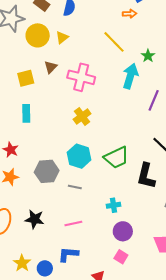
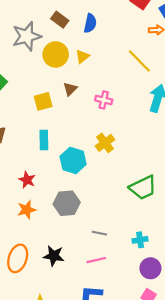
pink cross: (81, 77) -> (104, 100), size x0.6
cyan hexagon: (79, 156) -> (73, 160), moved
gray line: (75, 187) -> (99, 233), moved

